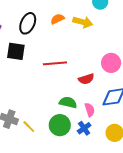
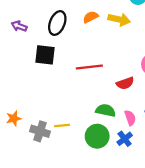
yellow line: (29, 127) -> (62, 125), moved, turned -48

